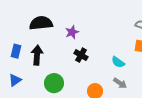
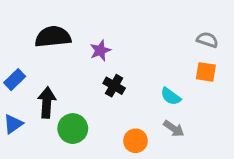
blue rectangle: (16, 51) -> (15, 80), turned 32
black arrow: (37, 55) -> (47, 103), moved

